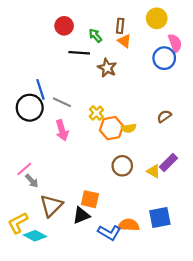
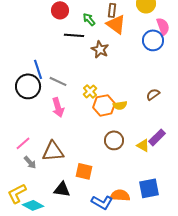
orange triangle: (124, 41) -> (116, 24), size x1.5
gray arrow: (32, 181) -> (30, 162), moved
brown triangle: (51, 206) -> (53, 151), moved, turned 40
black triangle: (81, 215) -> (62, 189), moved, turned 30

